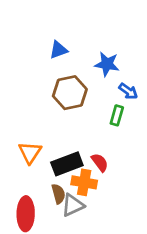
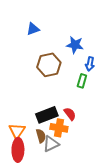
blue triangle: (58, 50) -> (33, 29), moved
blue arrow: (128, 91) -> (90, 64), turned 64
orange triangle: (30, 152) -> (17, 131), moved

